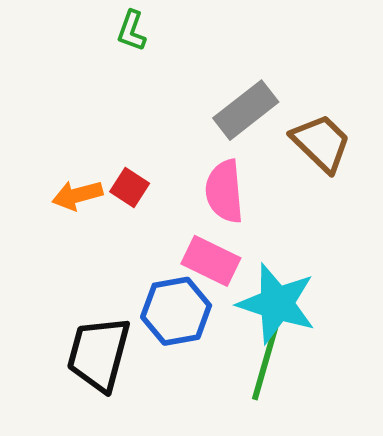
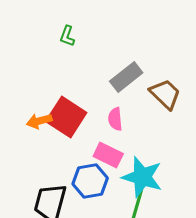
red square: (130, 187) -> (66, 117), size x2.0
pink semicircle: (224, 191) -> (115, 119), size x0.7

